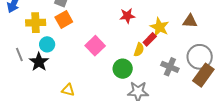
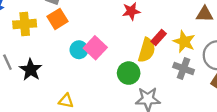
yellow star: (160, 27) -> (184, 42), moved
cyan circle: (47, 44) -> (79, 50), moved
yellow semicircle: (139, 50) -> (147, 50), size x1.5

